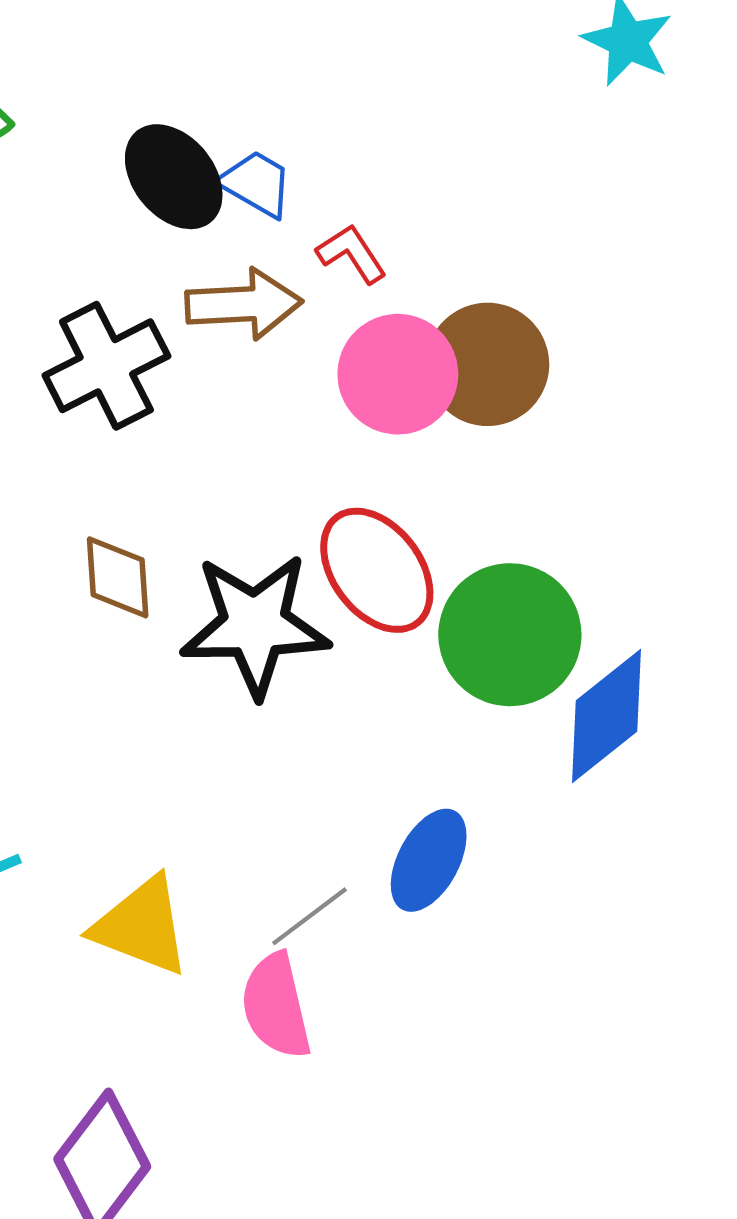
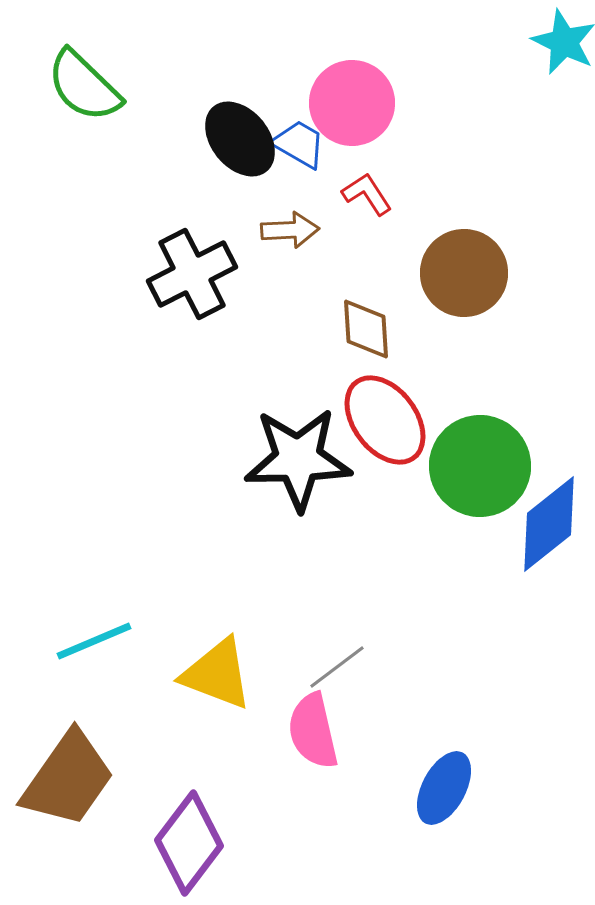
brown arrow: (244, 304) -> (290, 230), size x0.7
pink circle: (398, 374) -> (352, 103), moved
brown diamond: (118, 577) -> (366, 329), moved
blue ellipse: (429, 860) -> (444, 788), moved

